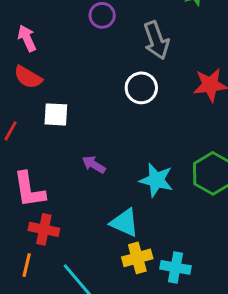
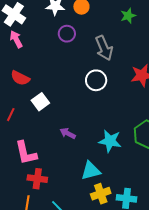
pink arrow: (27, 38) -> (16, 39), moved
white square: (56, 114) -> (40, 102), turned -36
cyan triangle: (125, 223) -> (91, 171), turned -35

